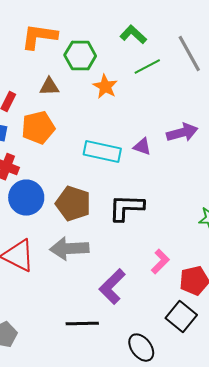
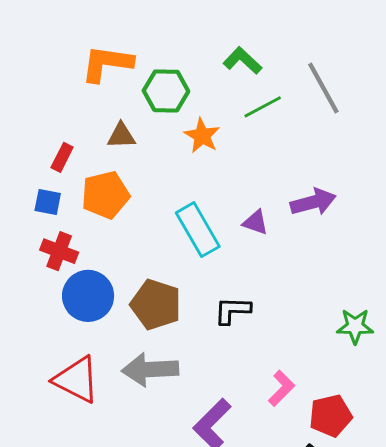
cyan rectangle: (102, 152) -> (198, 230), turned 48
black L-shape: (126, 208) -> (232, 310), size x0.7

